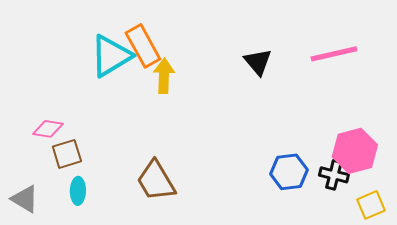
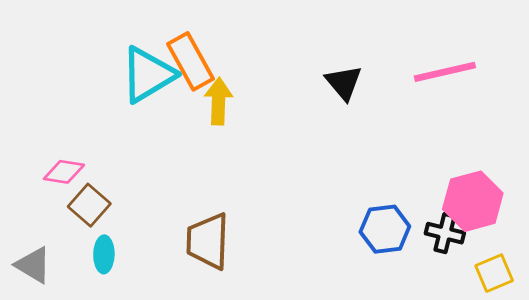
brown square: (67, 154) -> (89, 205), turned -32
brown trapezoid: (156, 181) -> (208, 241), turned 33

